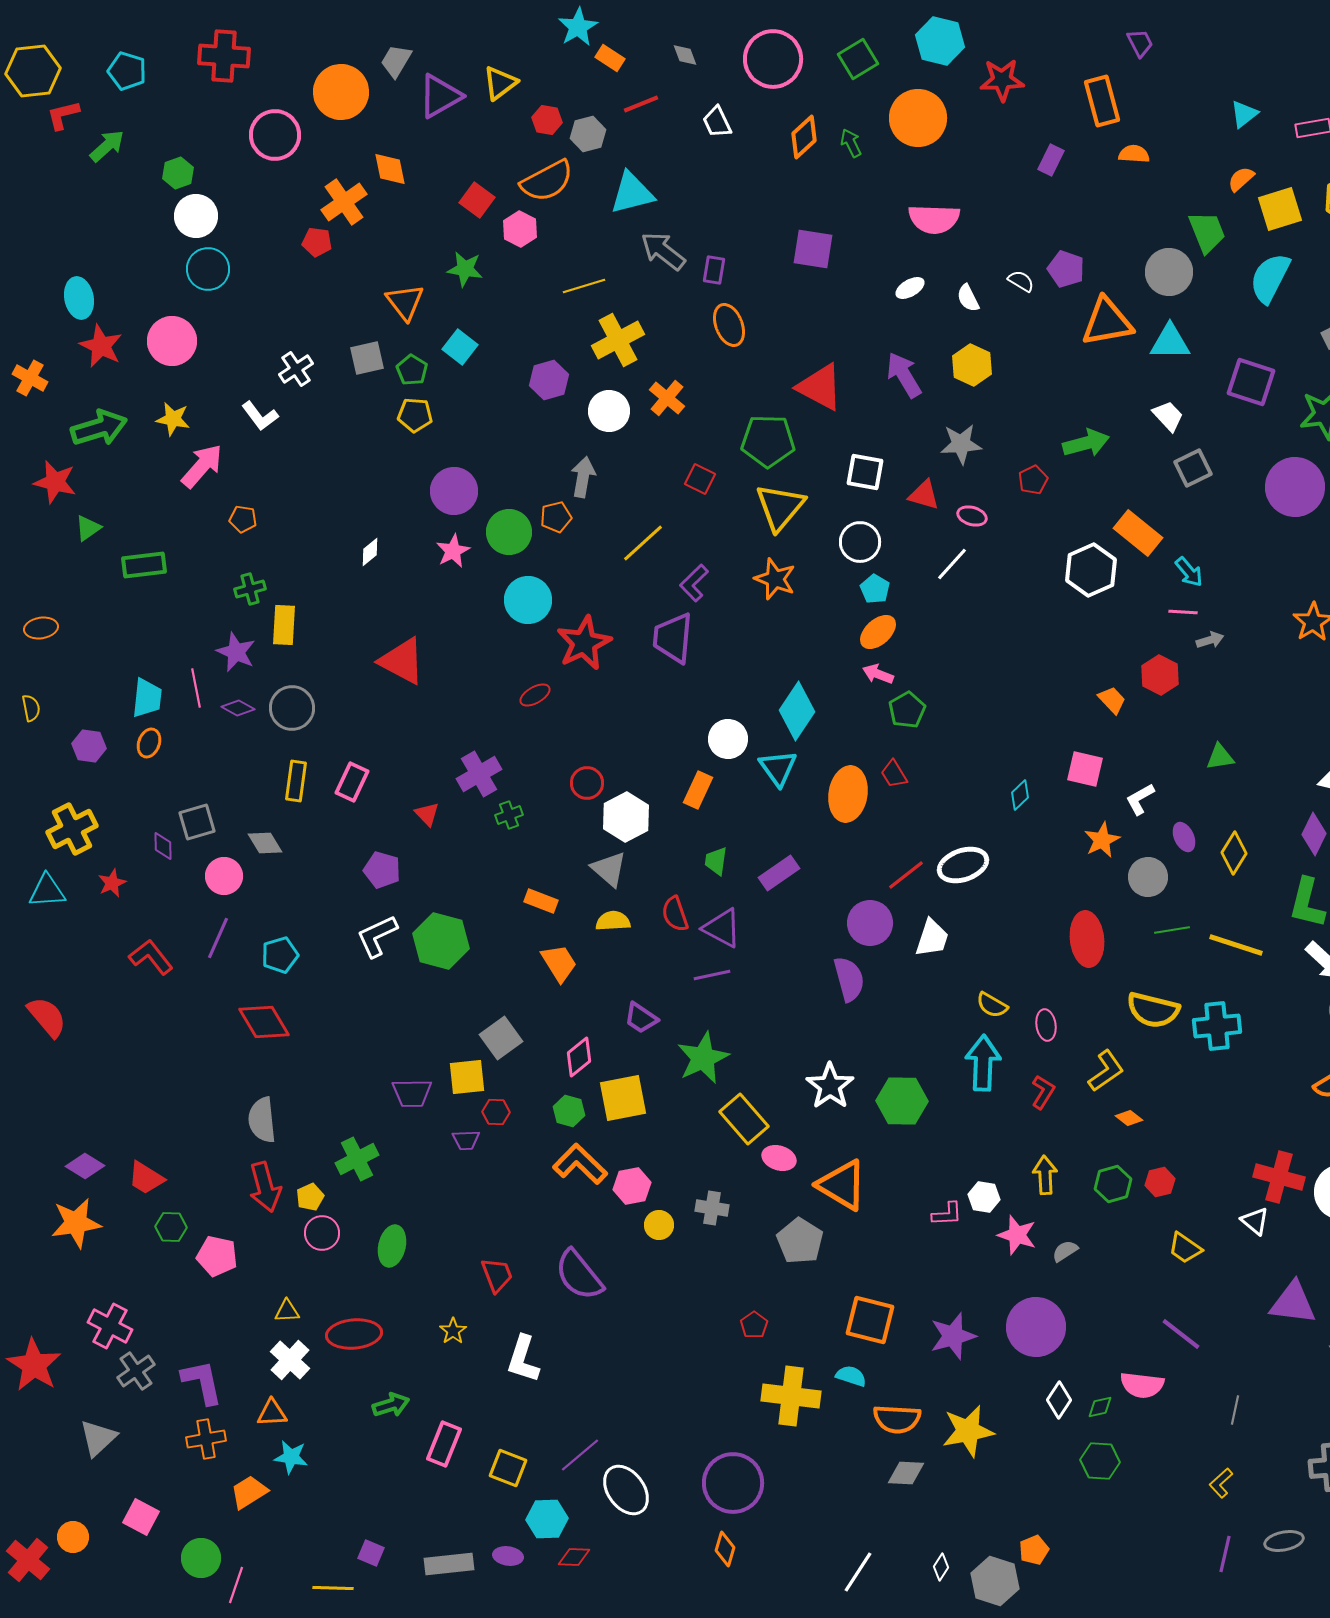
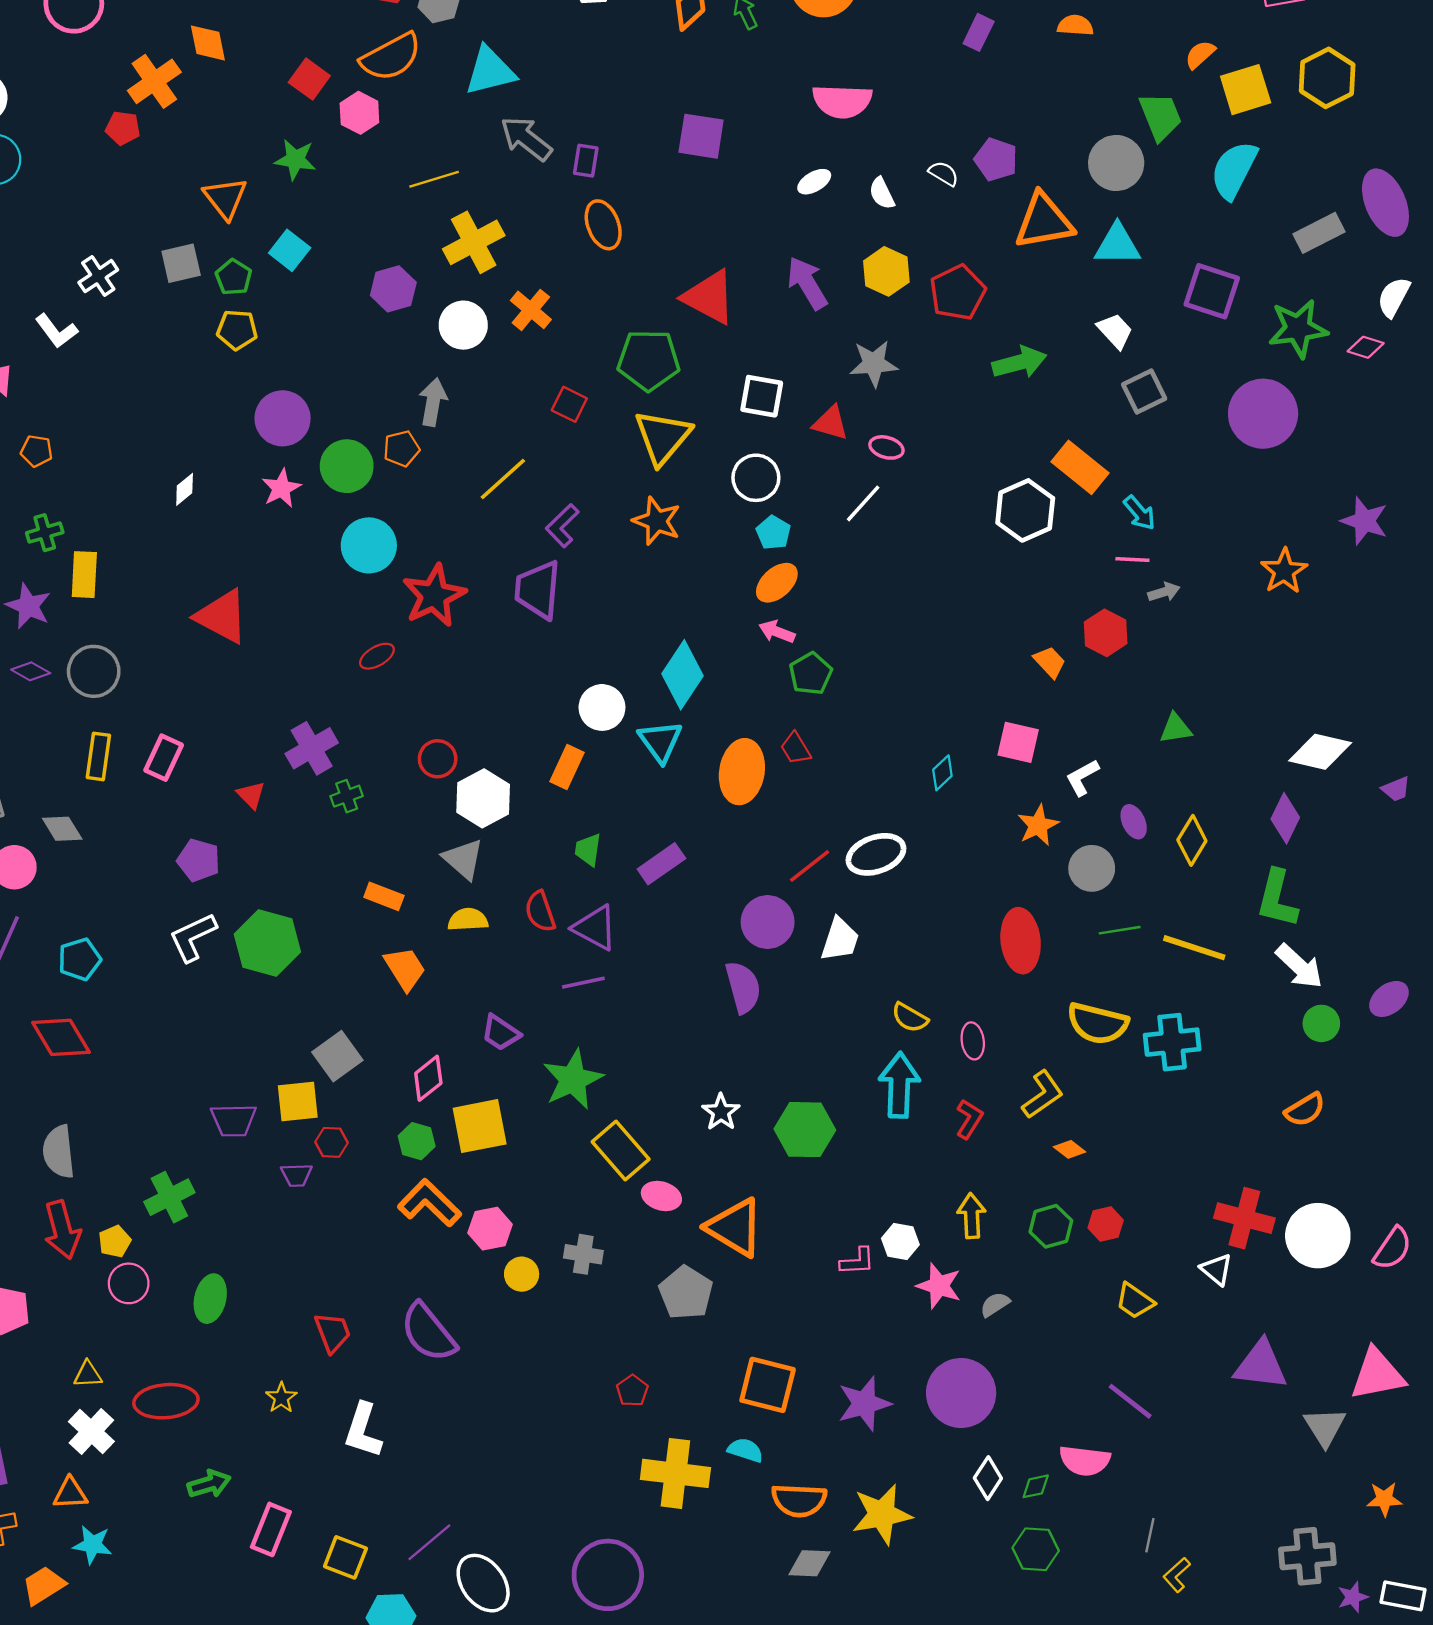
red pentagon: (1033, 480) -> (958, 292), moved, size x1.6
white star: (830, 1086) -> (721, 1112), size x0.7
gray line: (1235, 1410) -> (1150, 1535), moved

